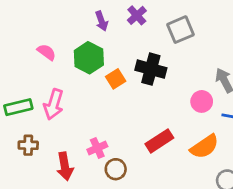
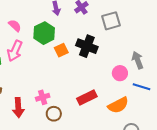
pink arrow: (54, 104) -> (15, 51), moved

